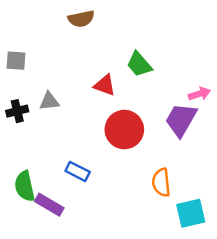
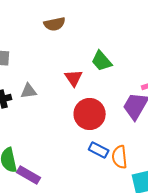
red triangle: (105, 85) -> (74, 78), turned 36
blue rectangle: (78, 171) -> (99, 150), moved

